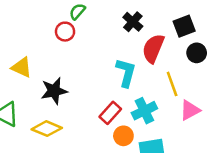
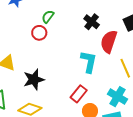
cyan cross: (144, 111) -> (118, 97), moved, turned -30

